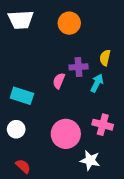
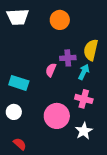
yellow semicircle: (105, 58) -> (91, 50), size x1.5
pink cross: (103, 125) -> (84, 99), moved
white star: (90, 160) -> (84, 131), moved, turned 30

